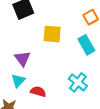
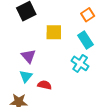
cyan cross: (78, 82) -> (80, 63), moved

